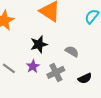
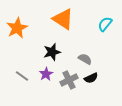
black semicircle: (85, 78) -> (91, 78), moved

